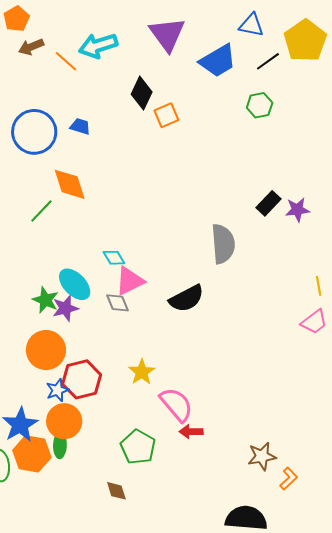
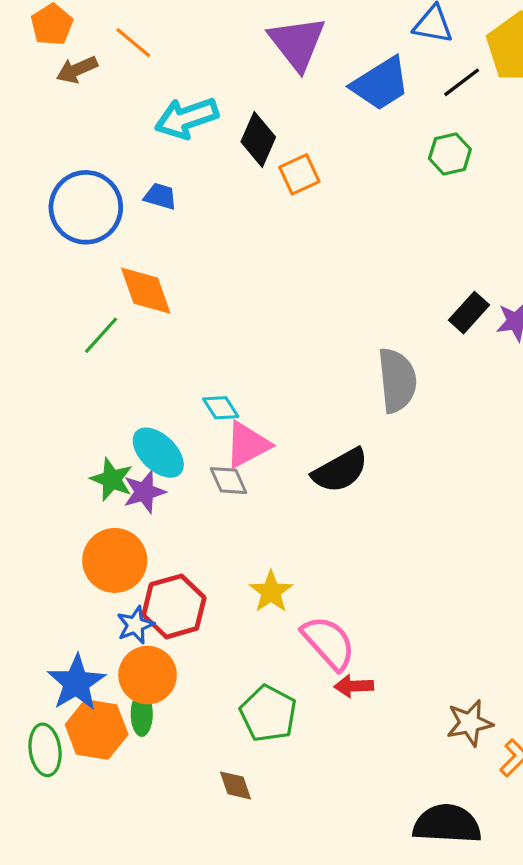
cyan arrow: (98, 46) -> (186, 118), moved
orange line: (66, 61) -> (133, 43), moved

